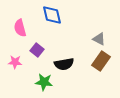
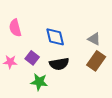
blue diamond: (52, 15) -> (55, 37), moved
purple square: (37, 50) -> (32, 58), moved

